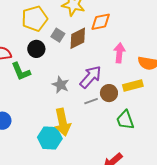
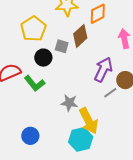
gray square: (58, 35) -> (62, 46), moved
gray star: (61, 85) -> (69, 103), moved

